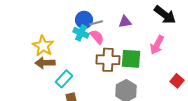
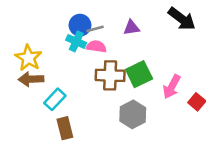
pink semicircle: (97, 37) -> (96, 47), turned -42
pink arrow: (157, 45) -> (172, 87), moved
green square: (131, 59) -> (139, 74), turned -30

